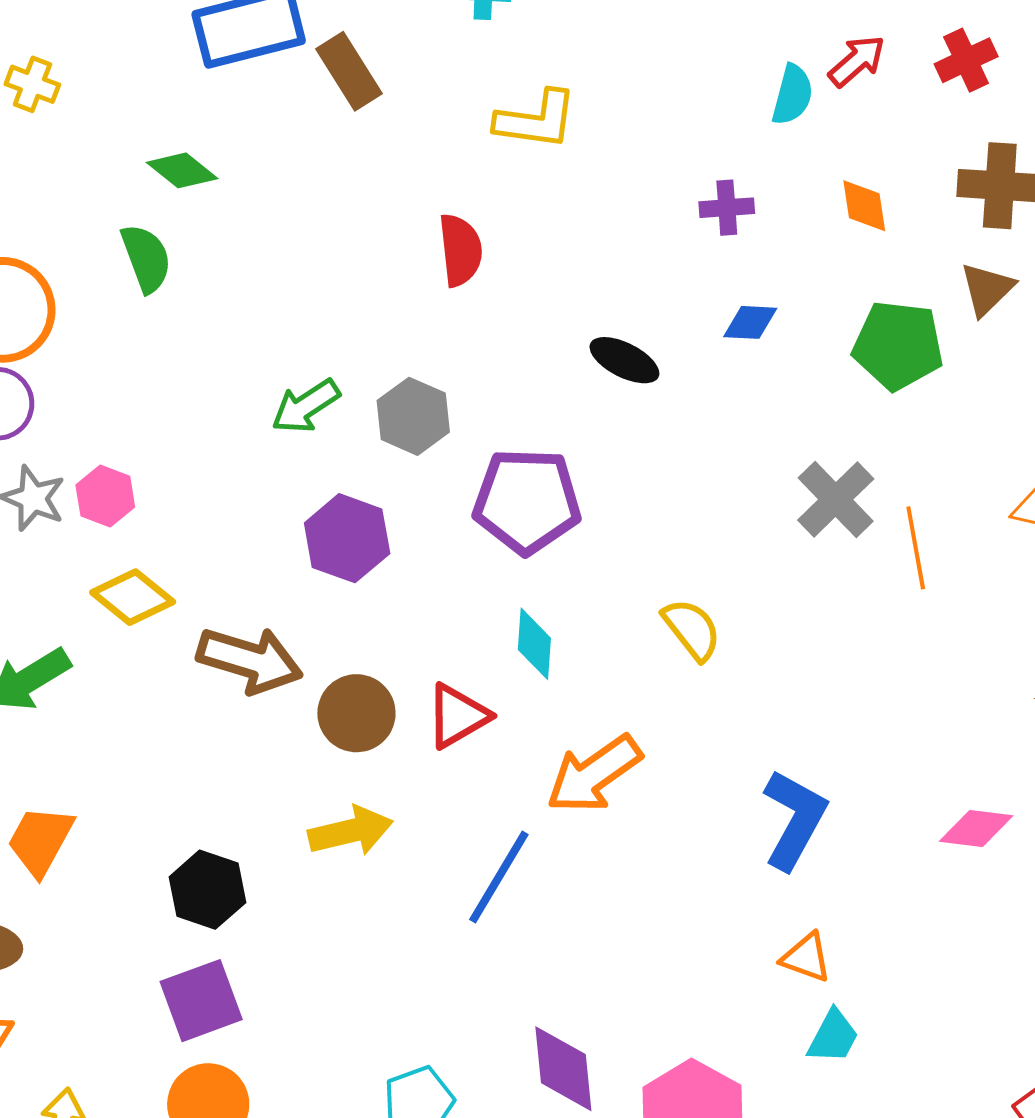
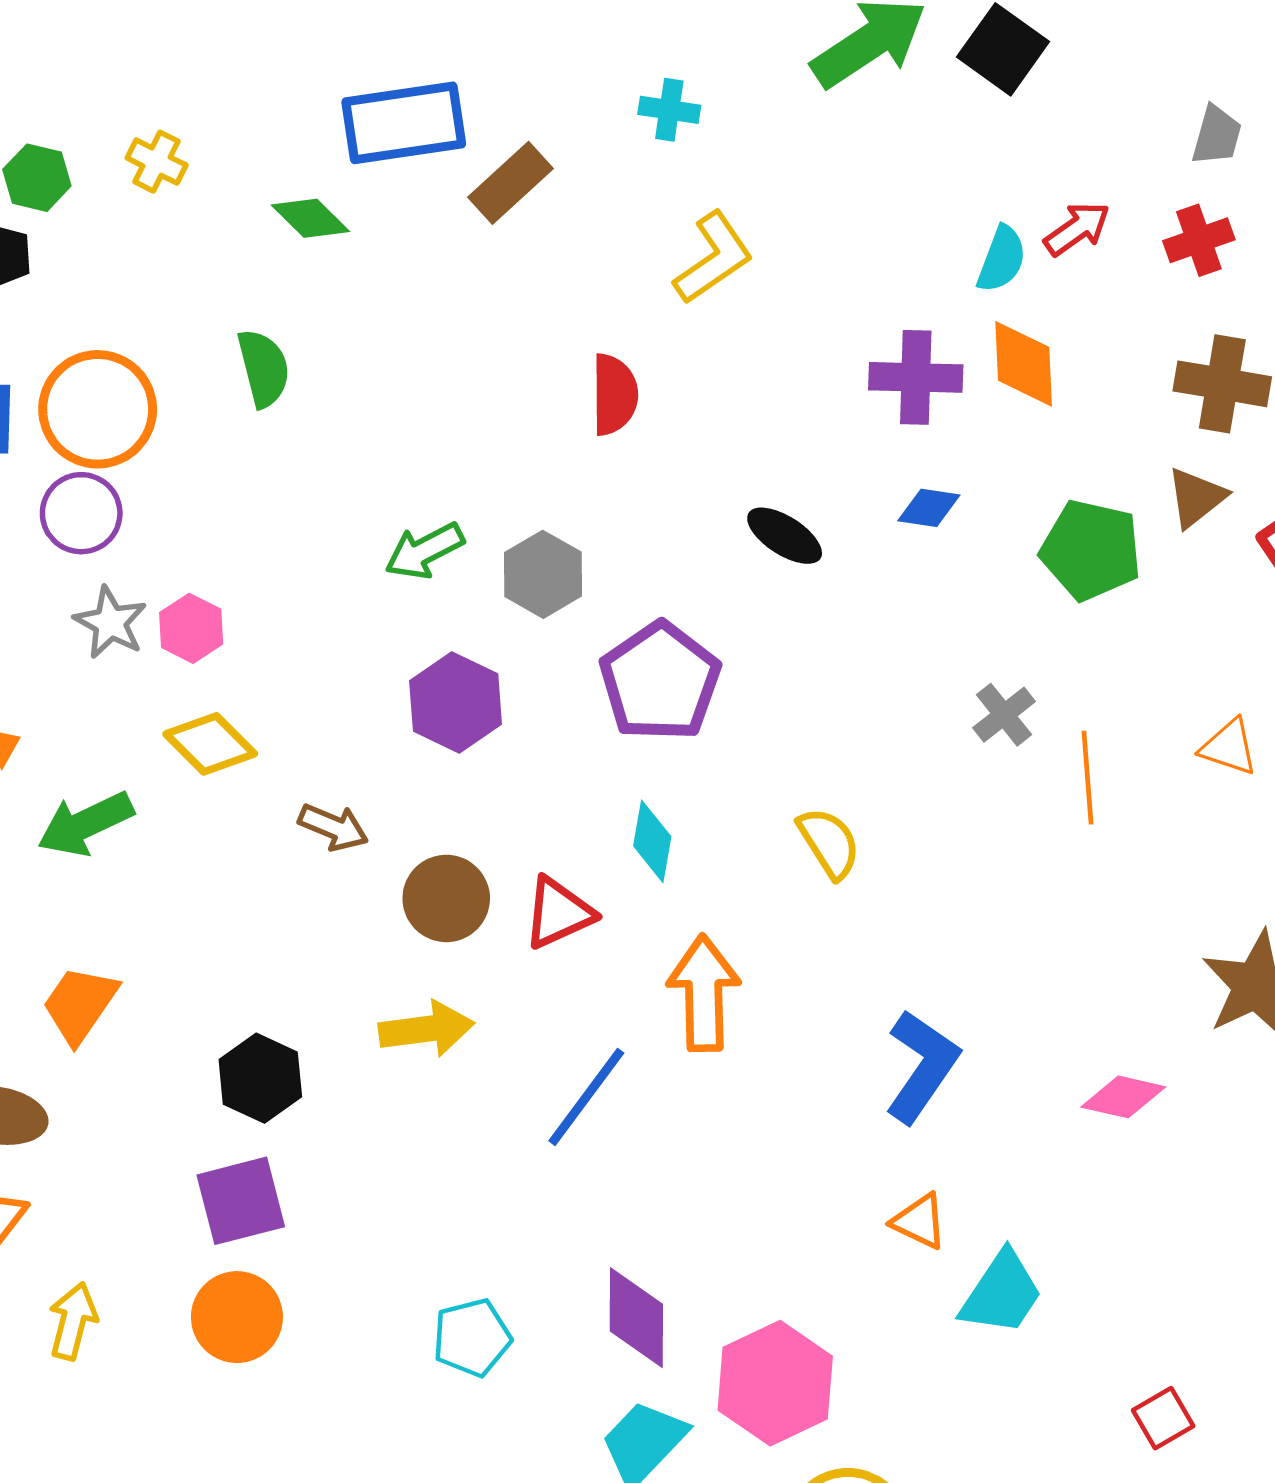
brown rectangle: (349, 71) -> (511, 183), turned 74
yellow L-shape: (536, 120) -> (713, 258), turned -48
green diamond: (182, 170) -> (310, 218), moved
orange diamond: (864, 206) -> (1024, 364), moved, size x1.4
purple cross: (727, 208) -> (916, 377), size x1.5
gray cross: (836, 499) -> (1004, 715), size x0.7
purple pentagon: (527, 501) -> (660, 681), turned 30
brown arrow: (250, 660) -> (333, 827), size x0.6
orange arrow: (594, 774) -> (704, 993), turned 118
cyan trapezoid: (833, 1037) -> (1002, 1293), moved, size x1.4

